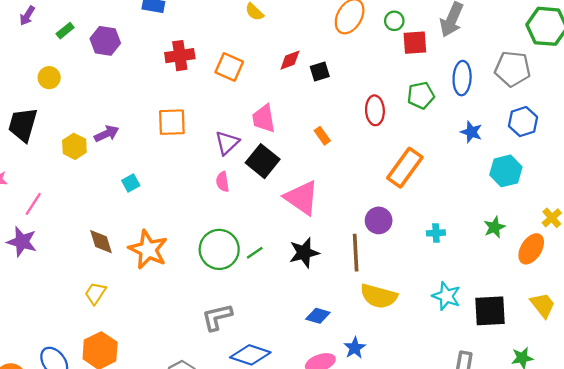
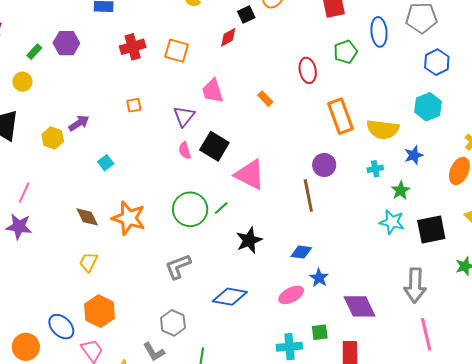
green rectangle: (65, 31) -> (34, 52), moved
black square: (320, 71) -> (246, 14), moved
orange square: (172, 122) -> (134, 105), size x0.6
blue star: (471, 132) -> (414, 155), moved, turned -30
black square: (263, 161) -> (214, 146), moved
orange rectangle: (405, 168) -> (340, 116), turned -48
pink triangle: (302, 198) -> (250, 175), moved
green star: (494, 227) -> (401, 190), moved
black star: (304, 253) -> (249, 240), moved
yellow semicircle: (379, 296) -> (383, 129), moved
blue diamond: (318, 316) -> (301, 252), moved
gray L-shape: (217, 317) -> (178, 267), moved

